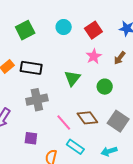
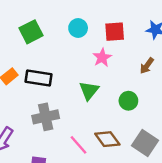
red square: (93, 30) -> (115, 32), turned 30
pink star: (94, 56) -> (102, 57), moved

